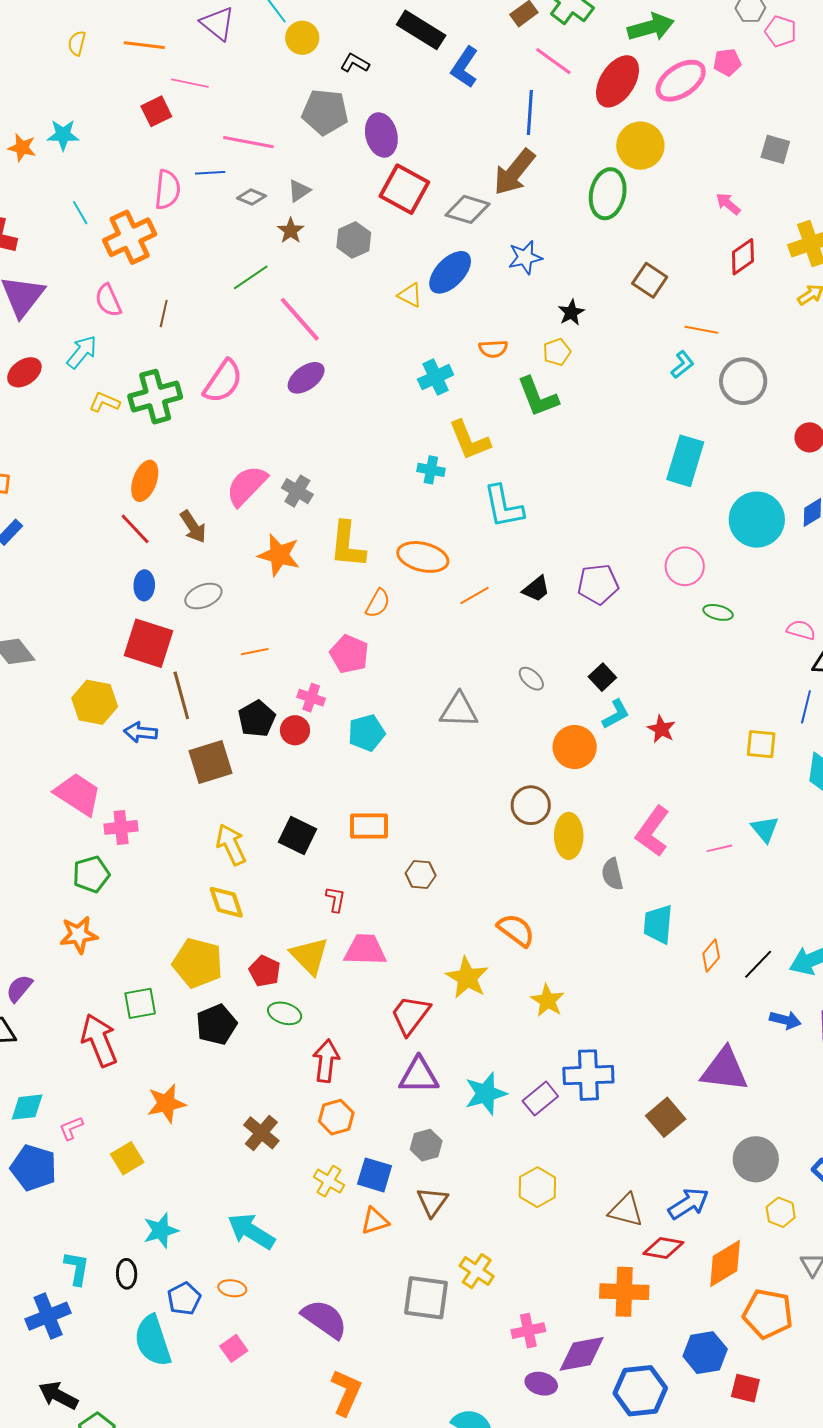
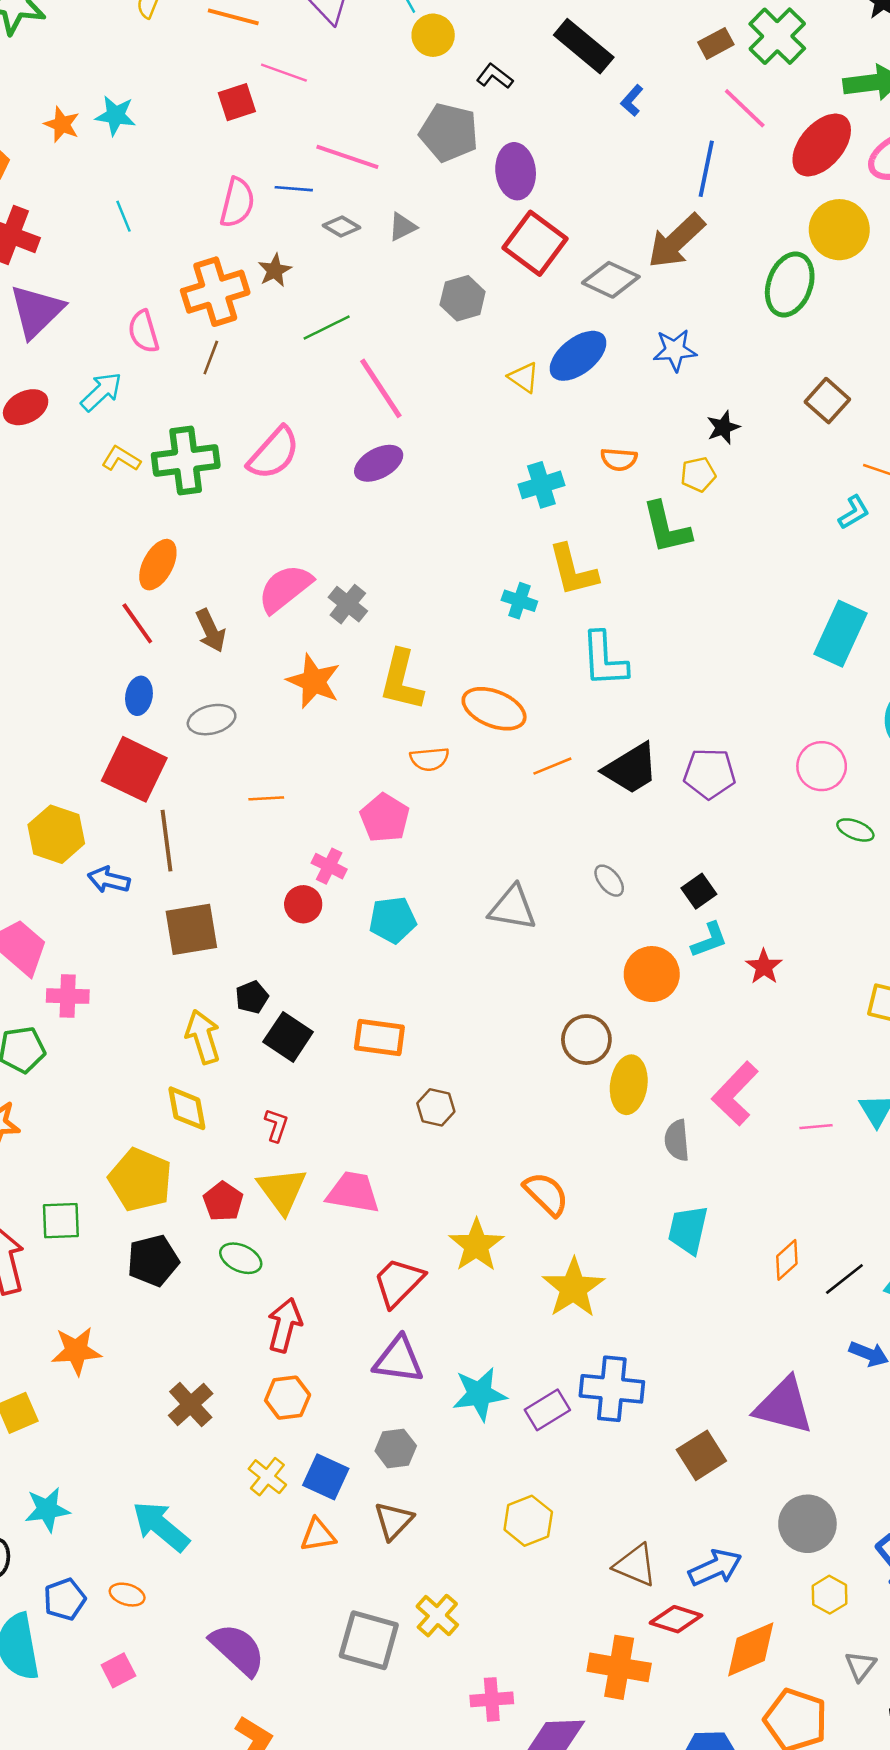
blue L-shape: (465, 67) -> (632, 100), size x0.6
brown star: (291, 231) -> (275, 270), moved
orange cross: (130, 237) -> (215, 292), moved
black trapezoid: (536, 589) -> (631, 769), size x1.6
orange semicircle: (378, 603) -> (429, 759), turned 48
black pentagon: (257, 719) -> (252, 997), moved, size x0.7
red L-shape: (335, 899) -> (276, 1125), moved
cyan trapezoid: (658, 924) -> (688, 1230), moved
yellow star: (548, 1000) -> (573, 1288), size x1.4

